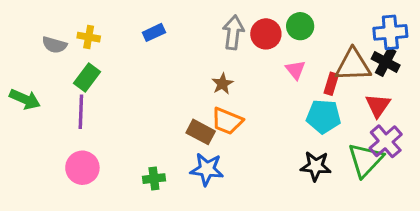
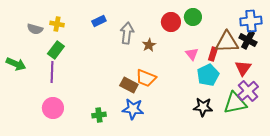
gray arrow: (233, 32) -> (127, 33), moved
pink triangle: (295, 70) -> (192, 54), moved
brown star: (222, 84) -> (149, 45), moved
cyan pentagon: (323, 116) -> (208, 75), turned -30
green triangle: (365, 160) -> (235, 103), turned 35

